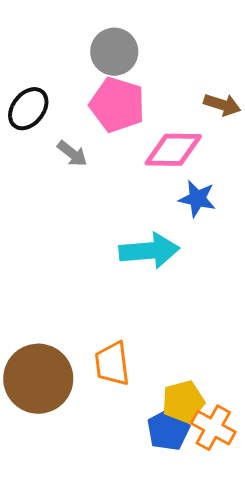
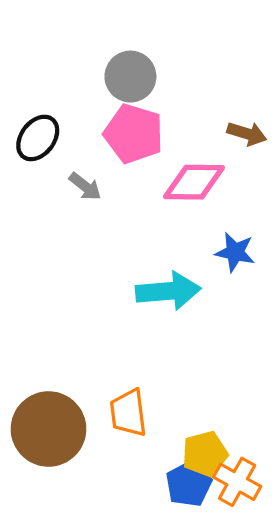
blue star: (197, 199) -> (235, 252), moved

